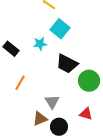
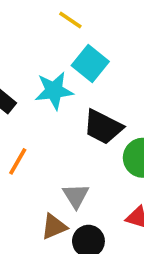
cyan star: (40, 44) -> (54, 91), size x1.5

